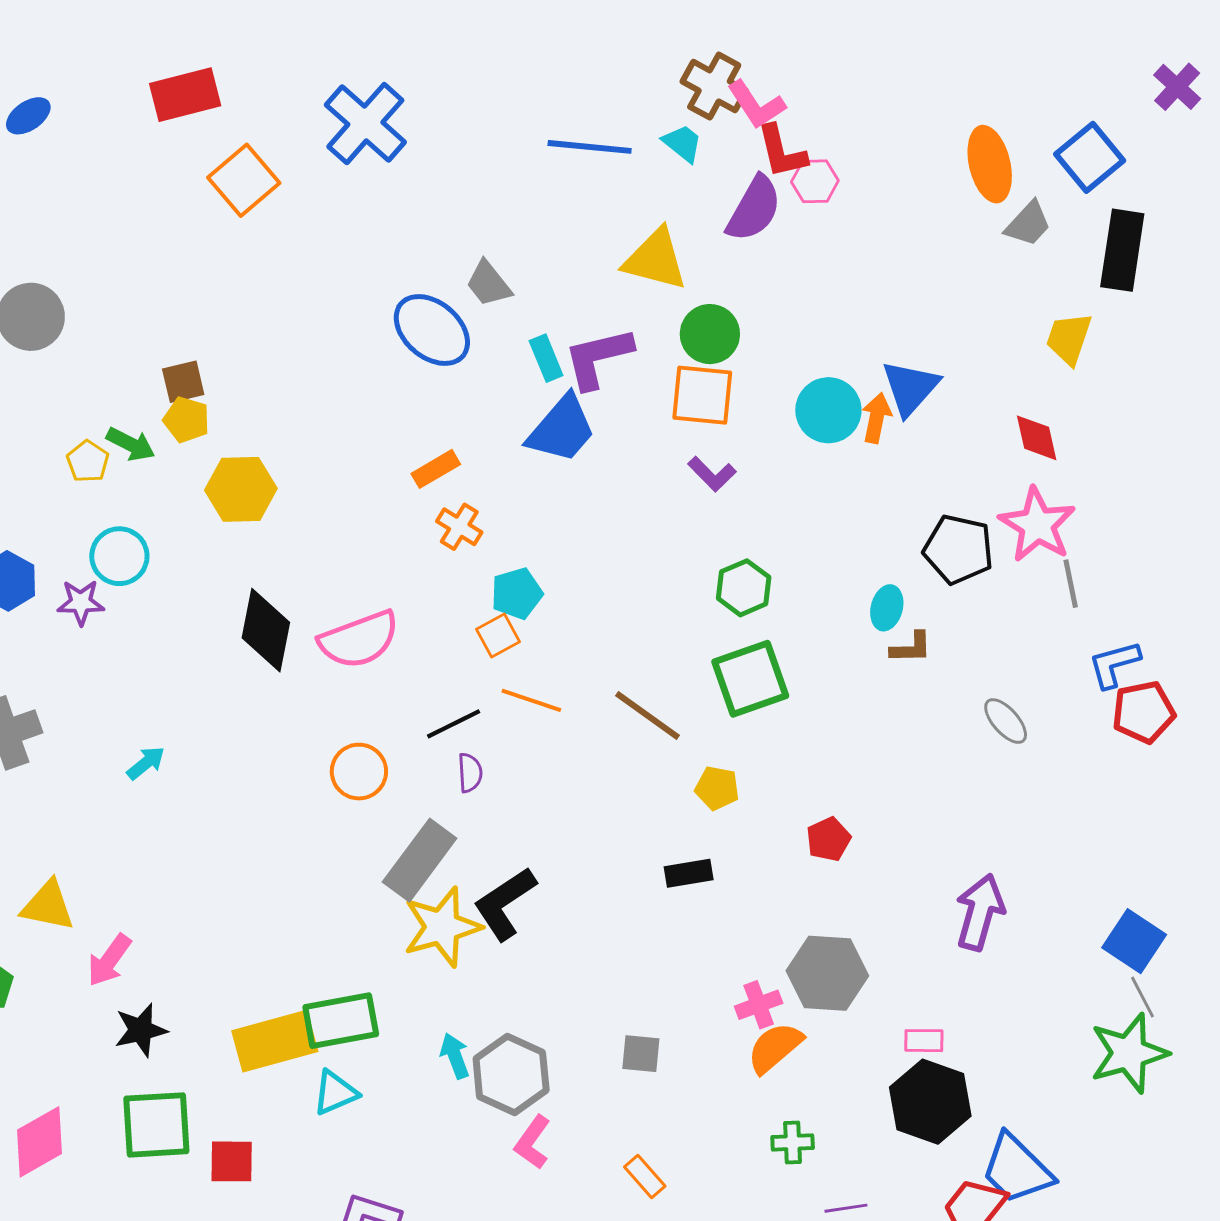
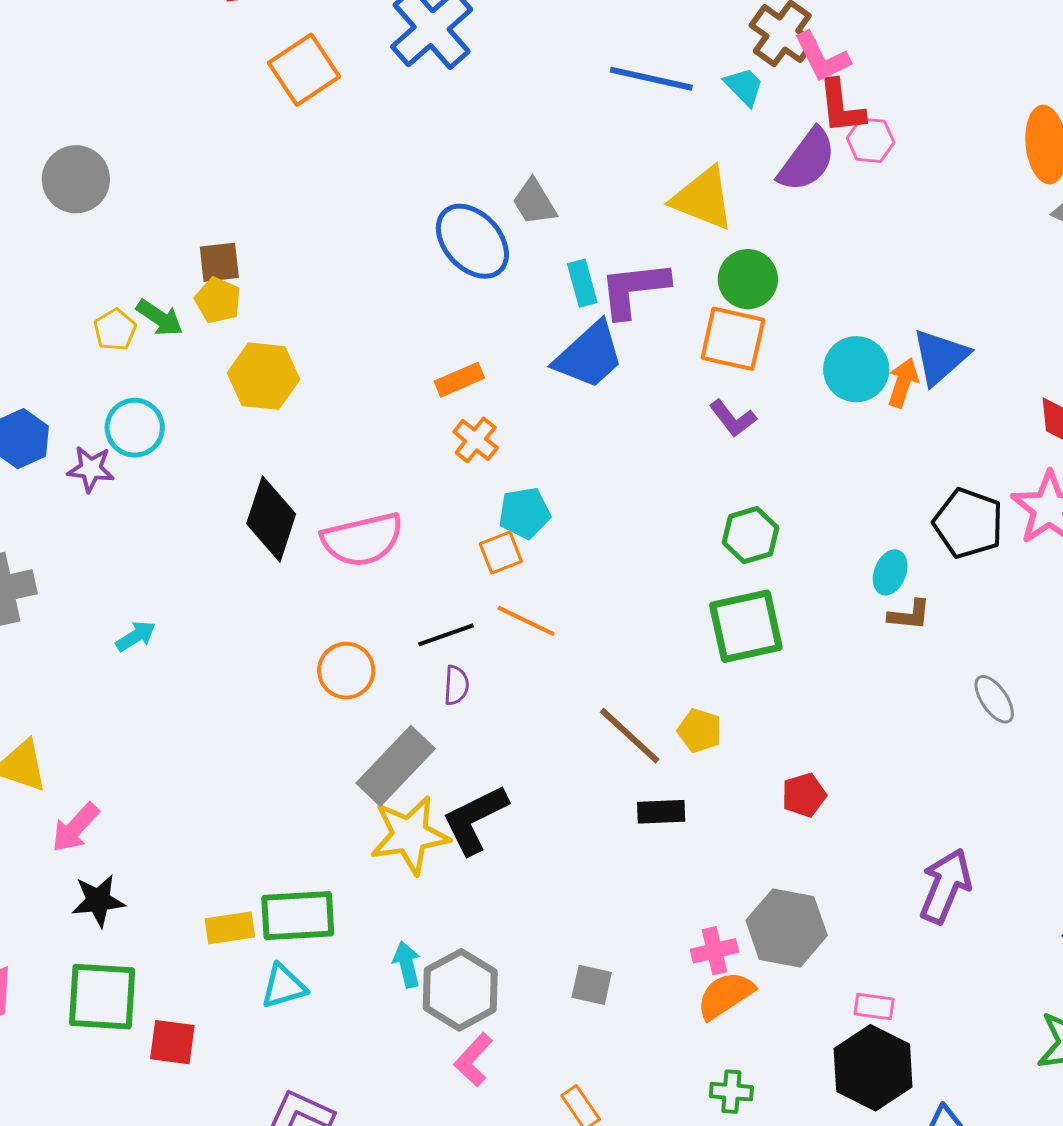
brown line: (648, 716) -> (630, 736), moved
yellow rectangle: (275, 1041) -> (230, 928), size x0.6

